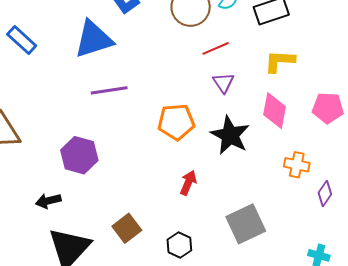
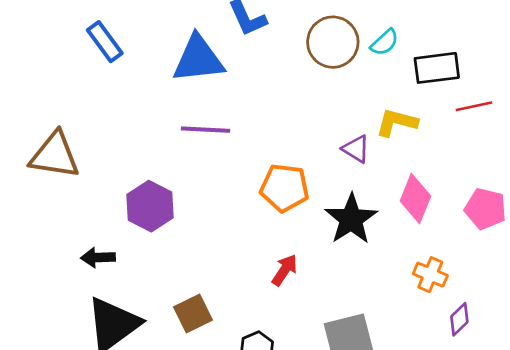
red line: (216, 48) -> (474, 106), moved
yellow L-shape: (280, 61) -> (397, 122), moved
purple triangle: (223, 83) -> (356, 149), turned -35

